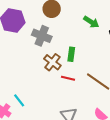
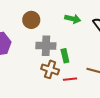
gray cross: (42, 36) -> (46, 46), moved

